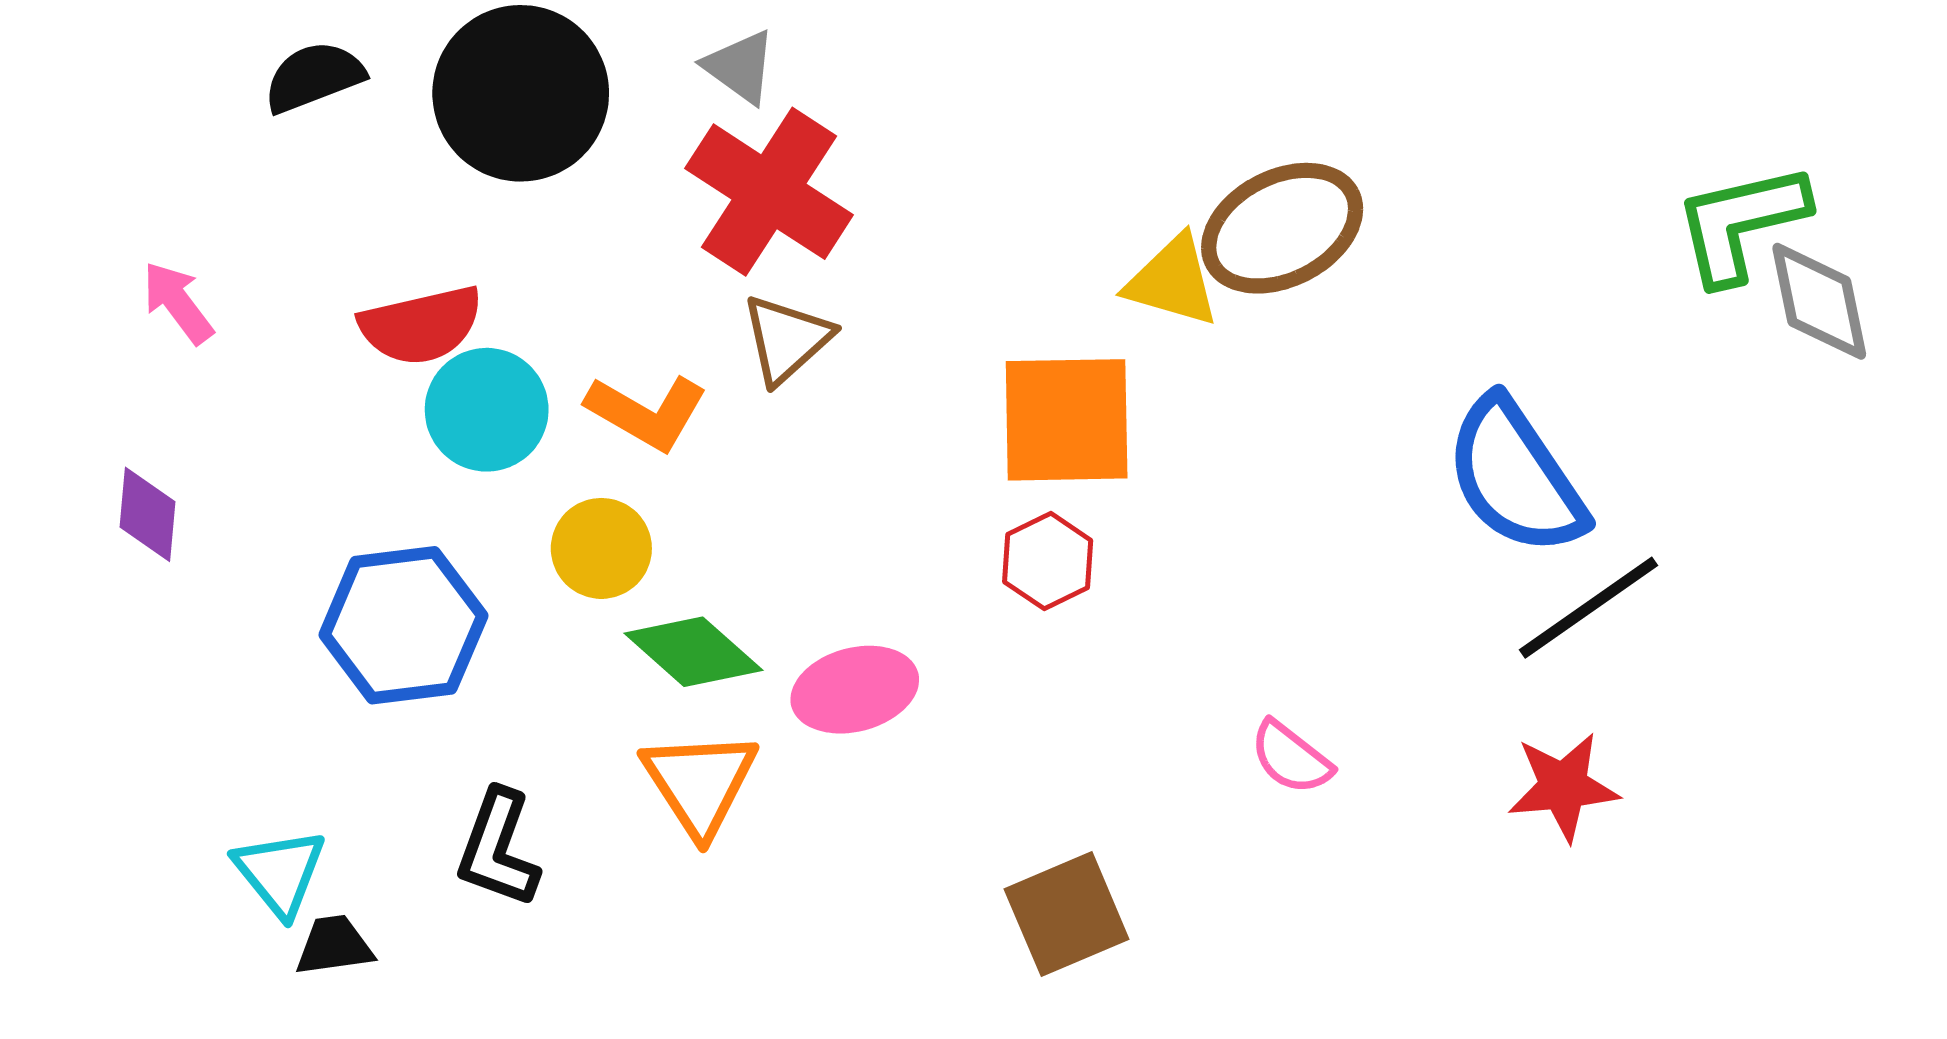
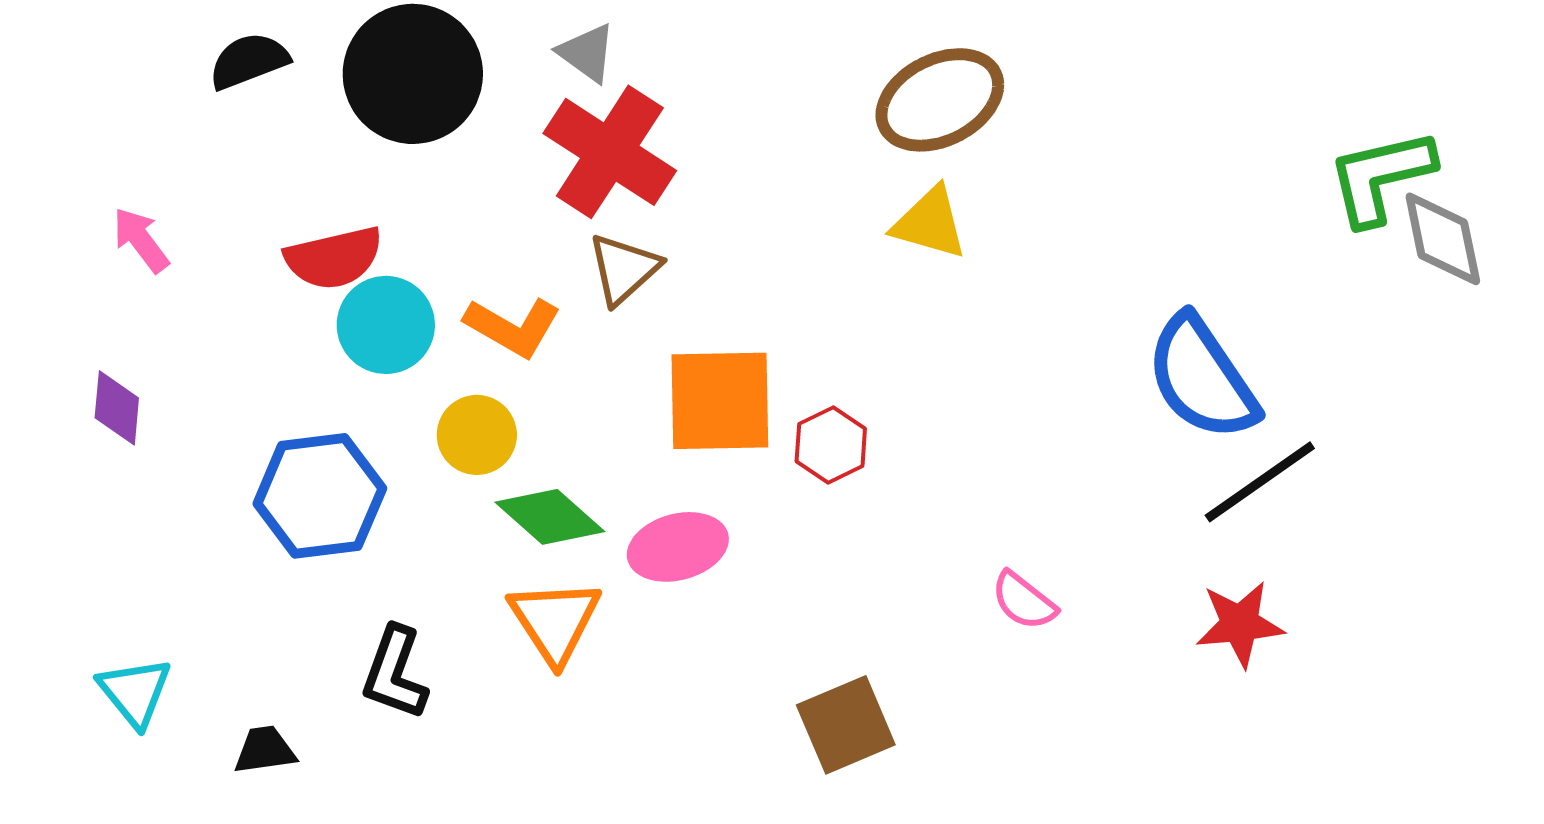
brown ellipse: (1282, 228) -> (940, 100), moved
orange square: (1067, 420) -> (720, 401), moved
cyan triangle: (280, 872) -> (135, 692), moved

